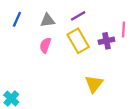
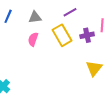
purple line: (78, 16) -> (70, 12), moved
yellow triangle: (94, 84) -> (94, 68), moved

